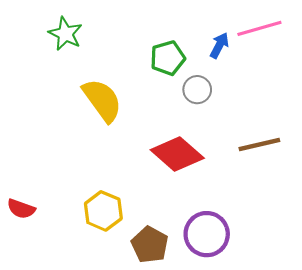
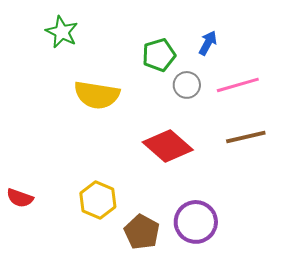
pink line: (259, 28) -> (238, 85), moved
yellow semicircle: (102, 100) -> (97, 95), turned 135

